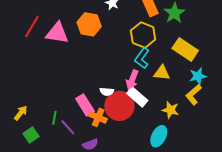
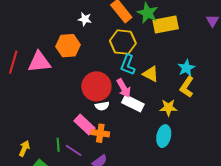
yellow rectangle: (185, 50) -> (166, 25), moved, turned -30
yellow triangle: (162, 73) -> (151, 74), turned 36
pink arrow: (132, 80) -> (124, 88), turned -36
red circle: (119, 106) -> (96, 86), moved

